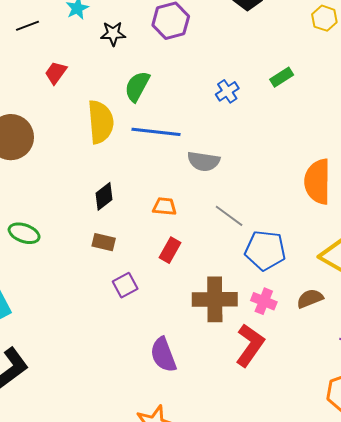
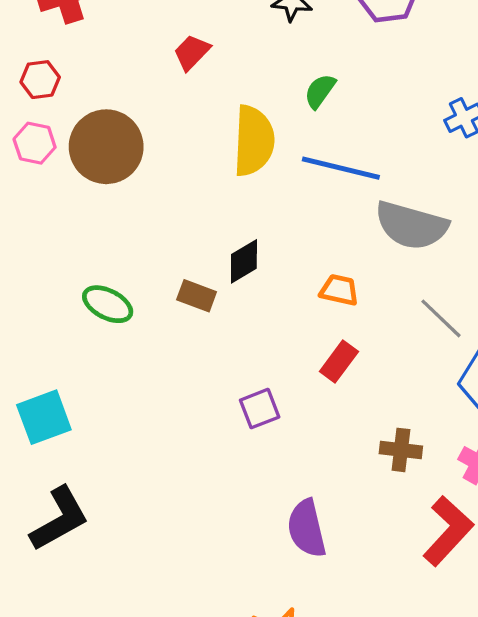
green semicircle: (137, 86) -> (320, 91), size x0.7
gray semicircle: (204, 161) -> (411, 225), size x1.4
brown rectangle: (104, 242) -> (197, 296), moved
brown cross: (215, 299) -> (401, 450), size x0.6

